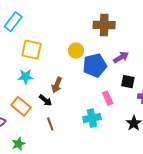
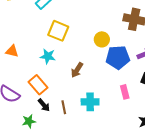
black arrow: (46, 100) -> (44, 105), moved
cyan cross: (92, 118) -> (90, 102), moved

